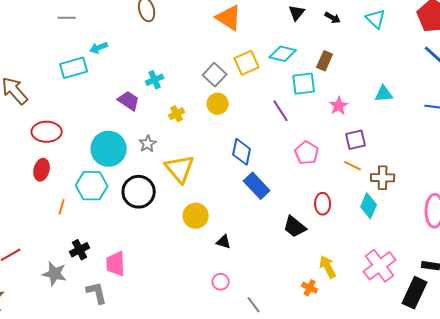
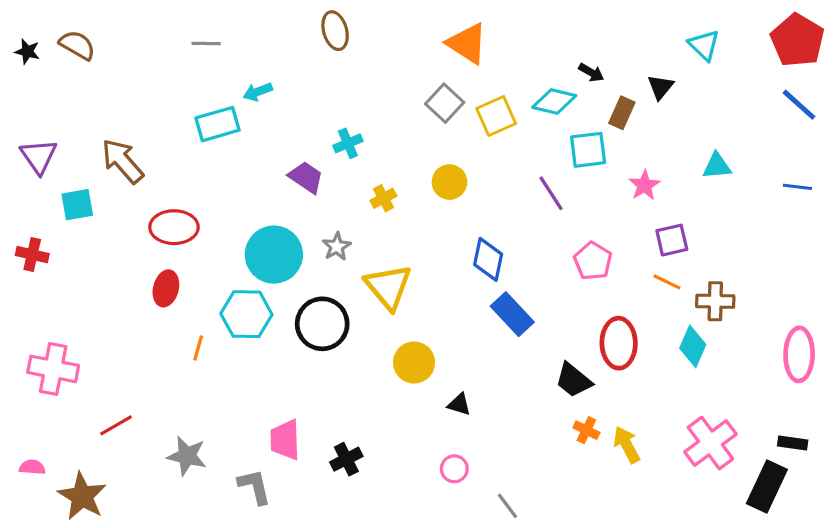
black triangle: (297, 13) -> (661, 87), moved
black arrow: (333, 18) -> (591, 73), moved
gray square: (215, 75) -> (445, 103), moved
red ellipse: (323, 204) -> (619, 343), size x1.4
black cross: (80, 250) -> (346, 459), moved
orange cross: (310, 288) -> (586, 430), moved

